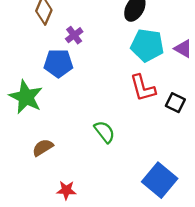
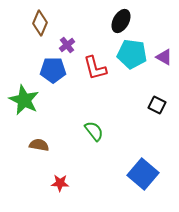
red L-shape: (143, 88) -> (95, 68), moved
brown semicircle: (43, 148) -> (39, 145), turned 42

